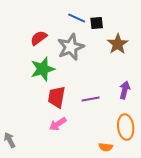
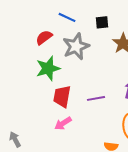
blue line: (77, 18) -> (67, 17), moved

